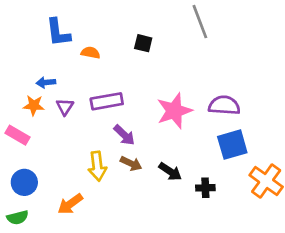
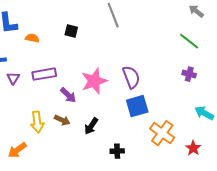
purple semicircle: (224, 105) -> (131, 77), turned 65
purple arrow: (124, 135) -> (68, 95), moved
black arrow: (170, 172) -> (91, 126), turned 90
black cross: (205, 188) -> (117, 151), moved

